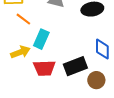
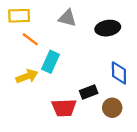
black rectangle: (75, 66) -> (89, 92), size x0.7
red trapezoid: (44, 68) -> (64, 108), moved

